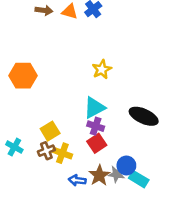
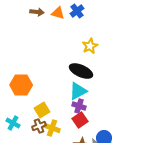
yellow star: (102, 69) -> (90, 46), moved
orange hexagon: (23, 76) -> (21, 85), moved
black ellipse: (144, 116) -> (81, 71), moved

